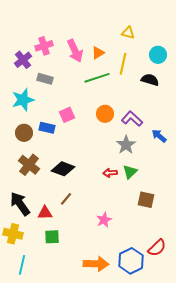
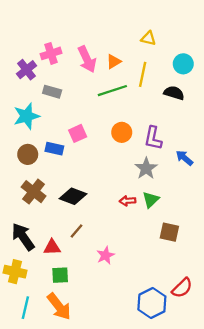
purple L-shape: (132, 119) -> (153, 138), turned -120
pink star: (104, 220) -> (105, 255), moved
orange arrow: (96, 264) -> (59, 306), moved, turned 50

